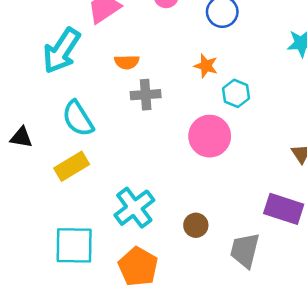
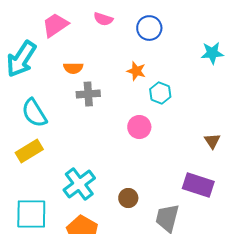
pink circle: (210, 136) -> (139, 127), size x0.7

